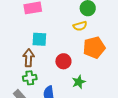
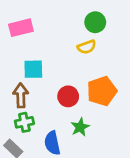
orange pentagon: (94, 48) -> (102, 91), moved
green star: (79, 82) -> (80, 127), moved

